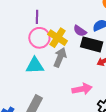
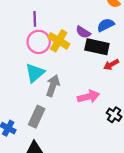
gray arrow: (60, 57) -> (53, 86), moved
cyan triangle: (35, 66) -> (35, 73), turned -36

